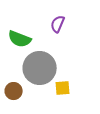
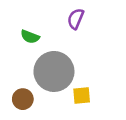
green semicircle: (20, 39) -> (30, 37), size x0.7

